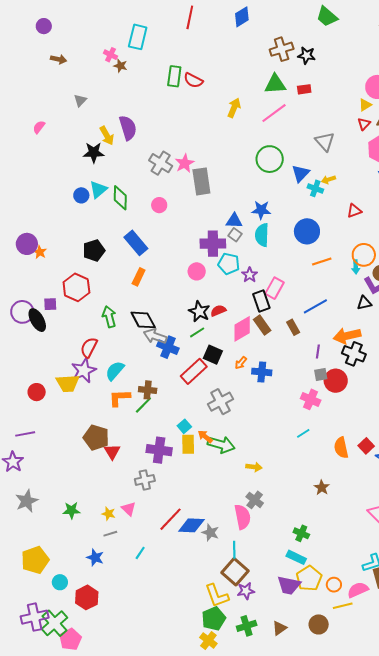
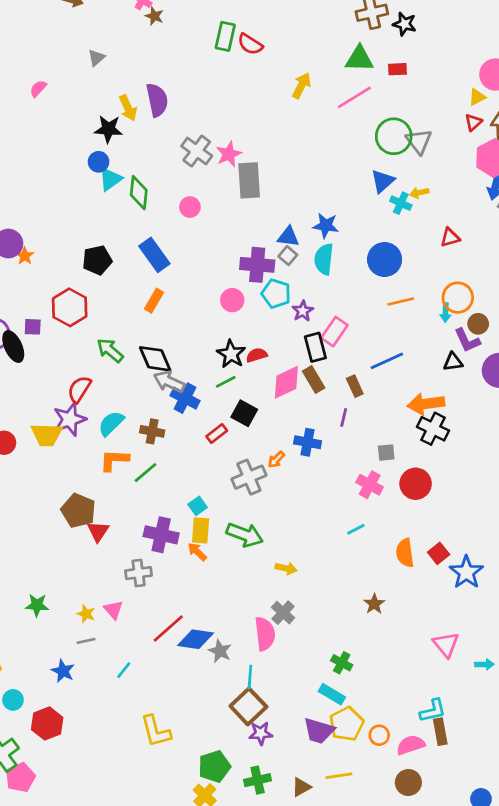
green circle: (270, 159) -> (394, 136), moved
blue circle: (81, 195) -> (99, 162), moved
green arrow: (109, 317) -> (110, 350), turned -40
purple line: (318, 351) -> (344, 417), moved
orange arrow: (241, 363) -> (276, 460), moved
red rectangle: (194, 371) -> (217, 434), size x0.6
red circle: (336, 381) -> (416, 484), moved
brown cross: (148, 390) -> (152, 431), moved
orange arrow: (205, 437) -> (197, 552), moved
yellow L-shape: (217, 596) -> (156, 731), moved
yellow line: (343, 606) -> (339, 776), moved
brown circle: (319, 624) -> (408, 783), moved

